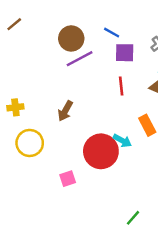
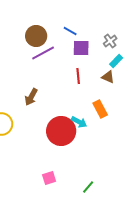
pink square: (68, 179) -> (49, 178), moved

